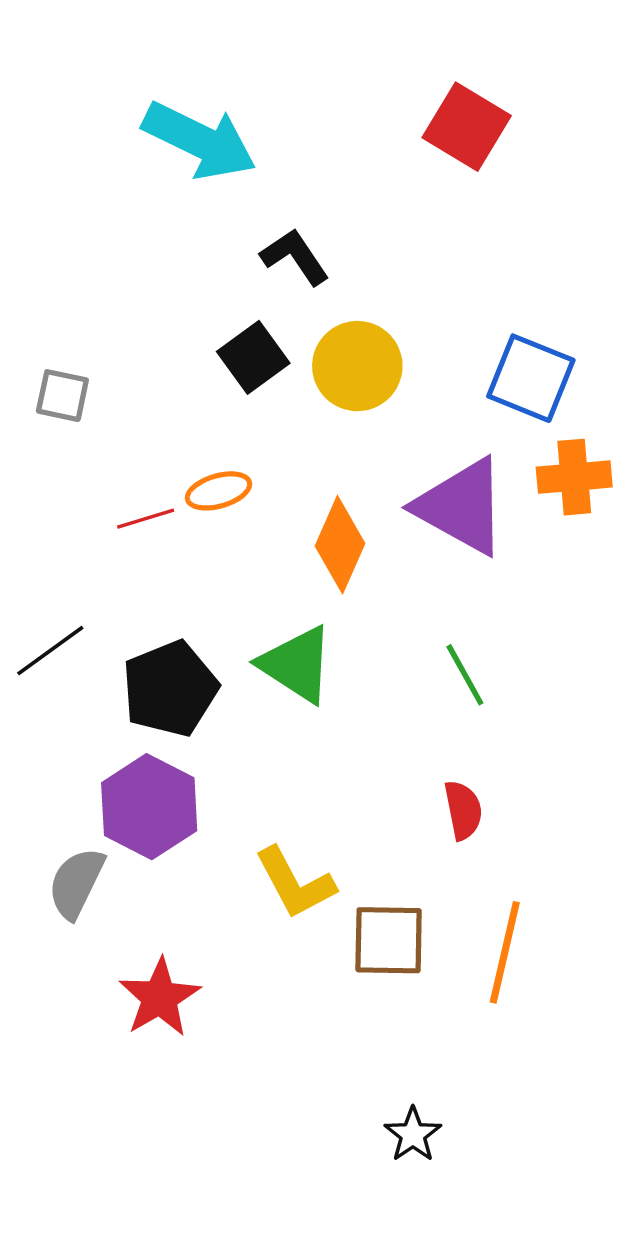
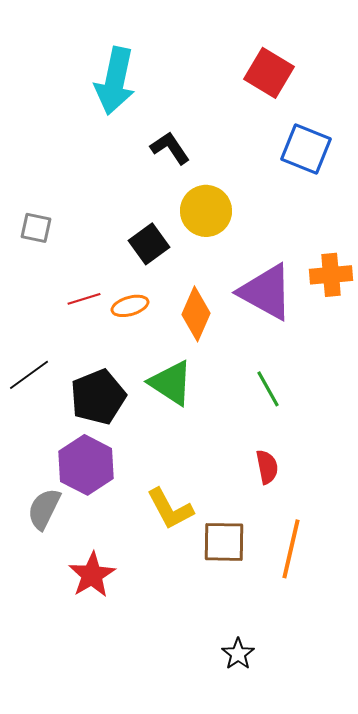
cyan arrow: (199, 141) -> (115, 81), turned 76
black square: (253, 357) -> (149, 244), moved
blue square: (531, 378) -> (306, 149), moved
orange ellipse: (219, 491) -> (130, 306), moved

